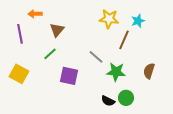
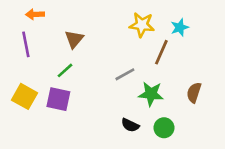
orange arrow: (35, 14) -> (35, 14), moved
gray line: (96, 57) -> (125, 74), turned -70
purple square: (69, 76) -> (58, 99), moved
black semicircle: (108, 101) -> (130, 125), moved

